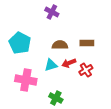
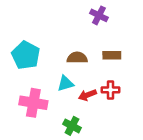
purple cross: (52, 12) -> (99, 15), moved
red arrow: (69, 63) -> (87, 95), moved
red cross: (86, 70) -> (110, 90), turned 32

